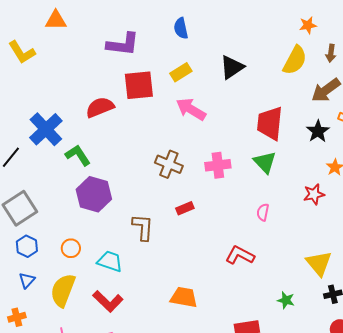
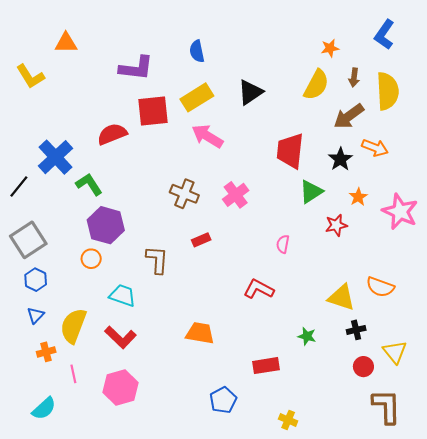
yellow rectangle: (181, 72) -> (197, 97), size x1.4
green triangle: (265, 162) -> (311, 192), moved, turned 40
pink cross: (218, 165) -> (236, 195), turned -30
orange circle: (71, 248) -> (91, 259), moved
yellow triangle: (319, 263) -> (341, 297), turned -32
orange cross: (17, 317) -> (46, 352), moved

